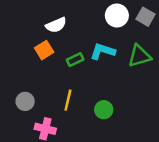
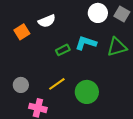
orange square: (44, 50) -> (22, 32), moved
yellow line: (68, 100) -> (57, 84), turned 42
green circle: (104, 110) -> (87, 92), size x1.5

